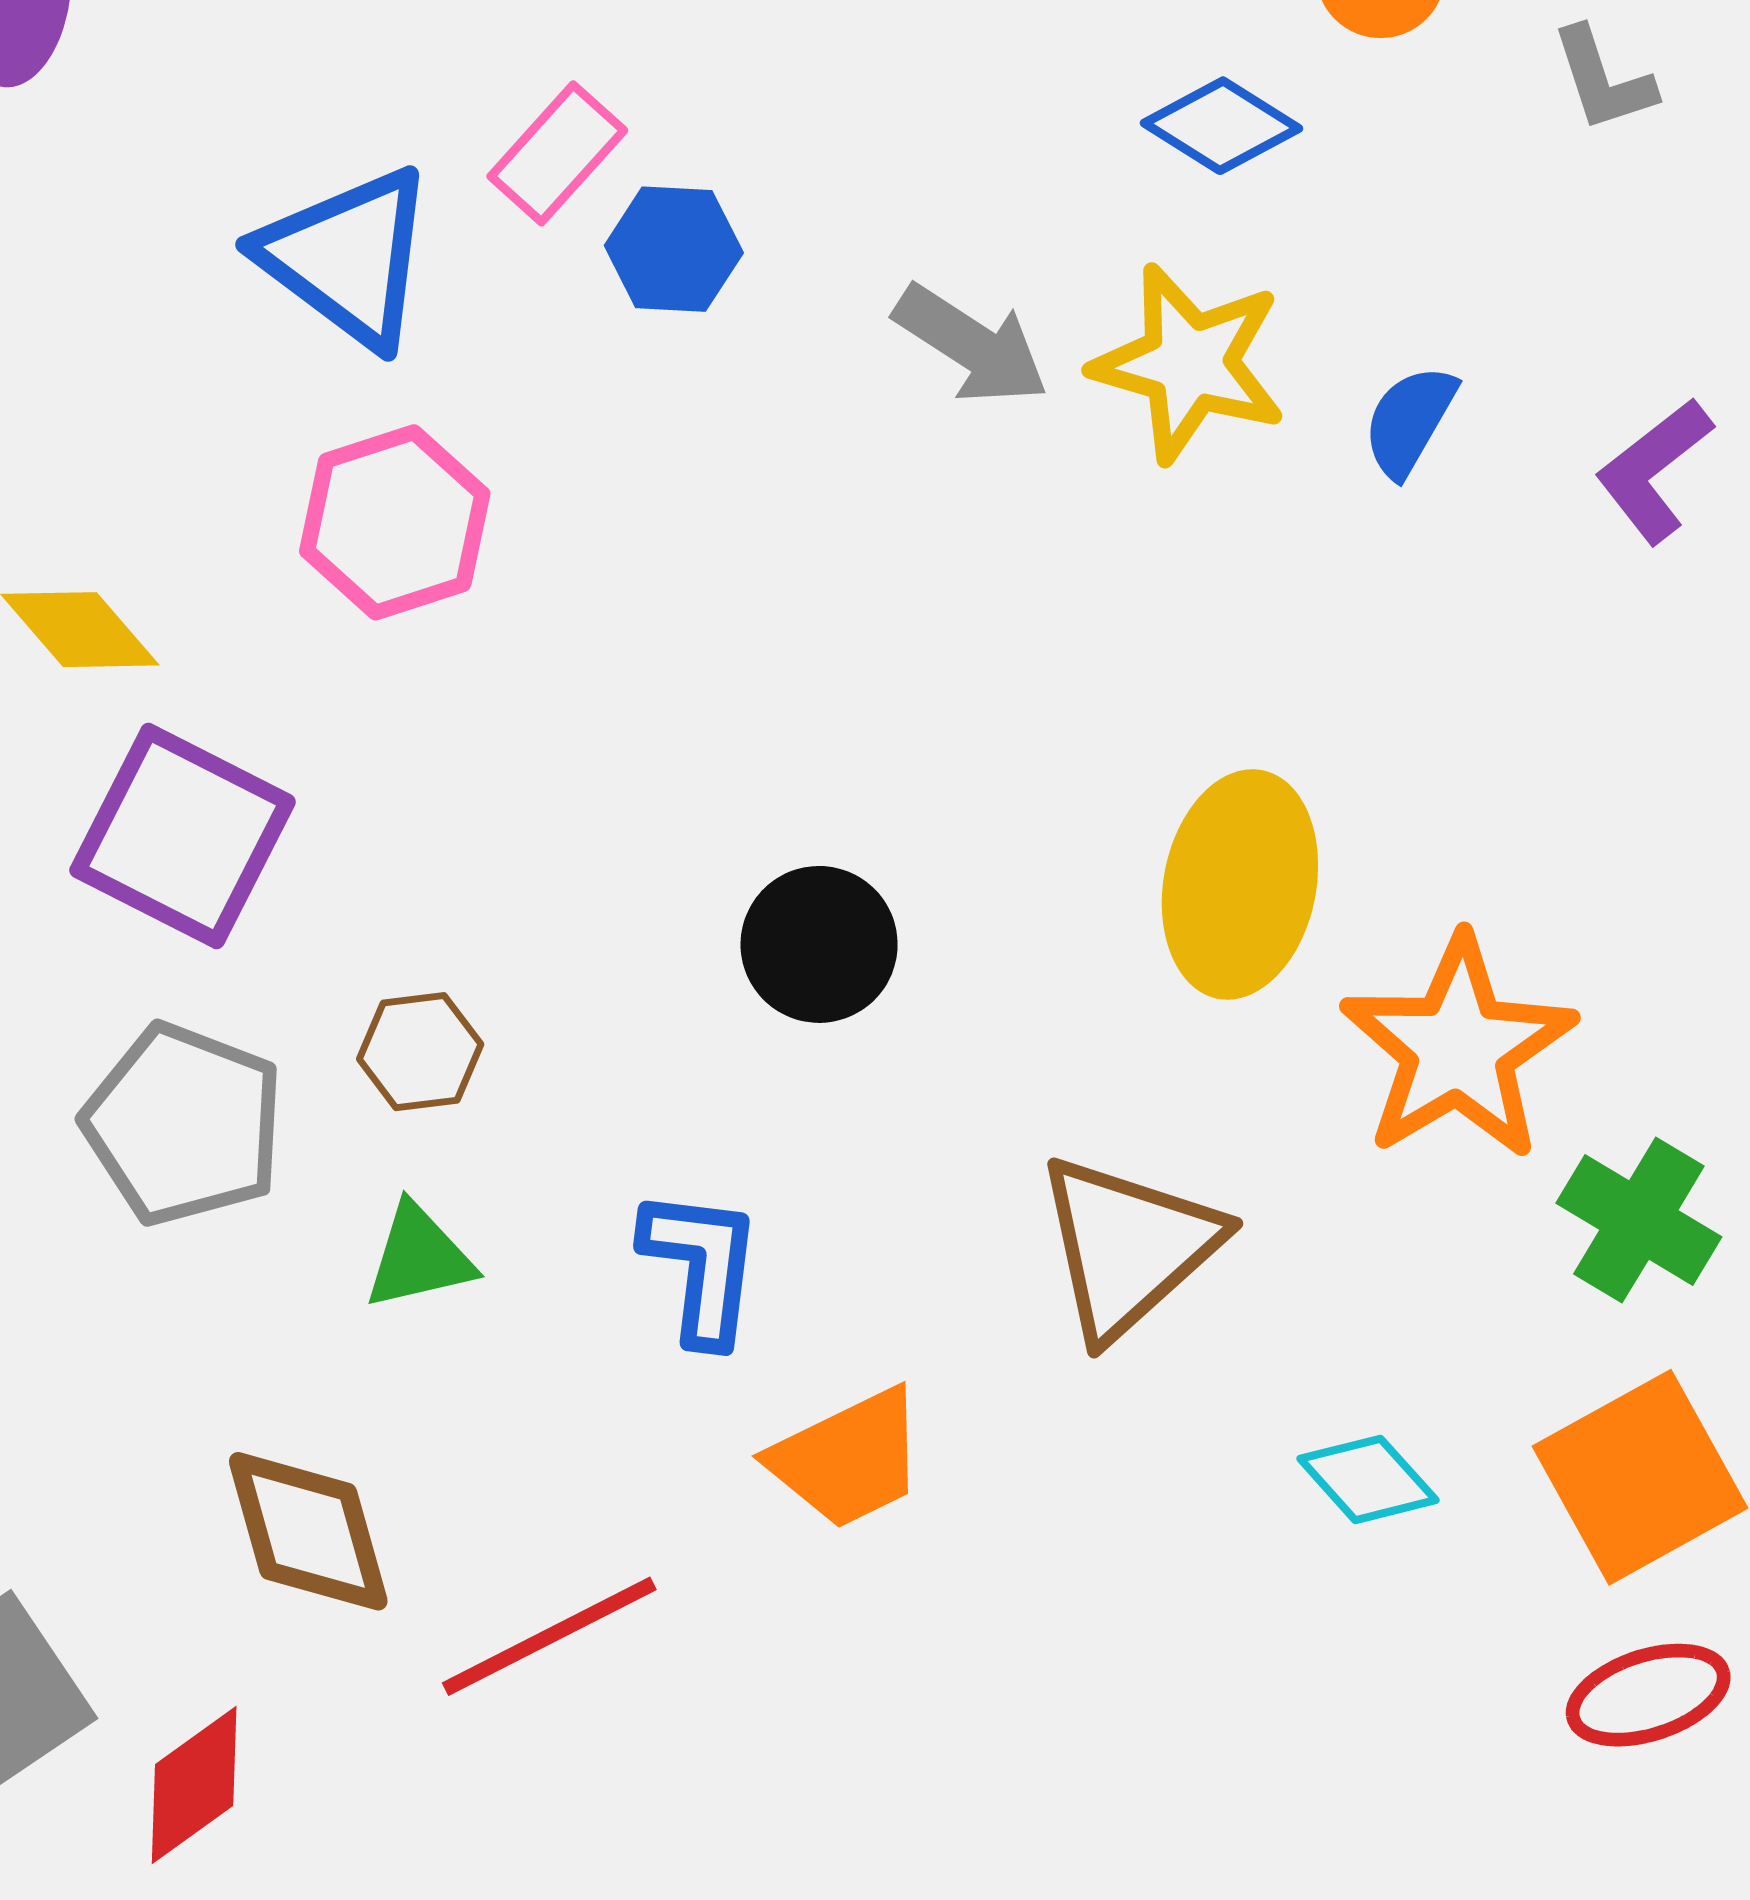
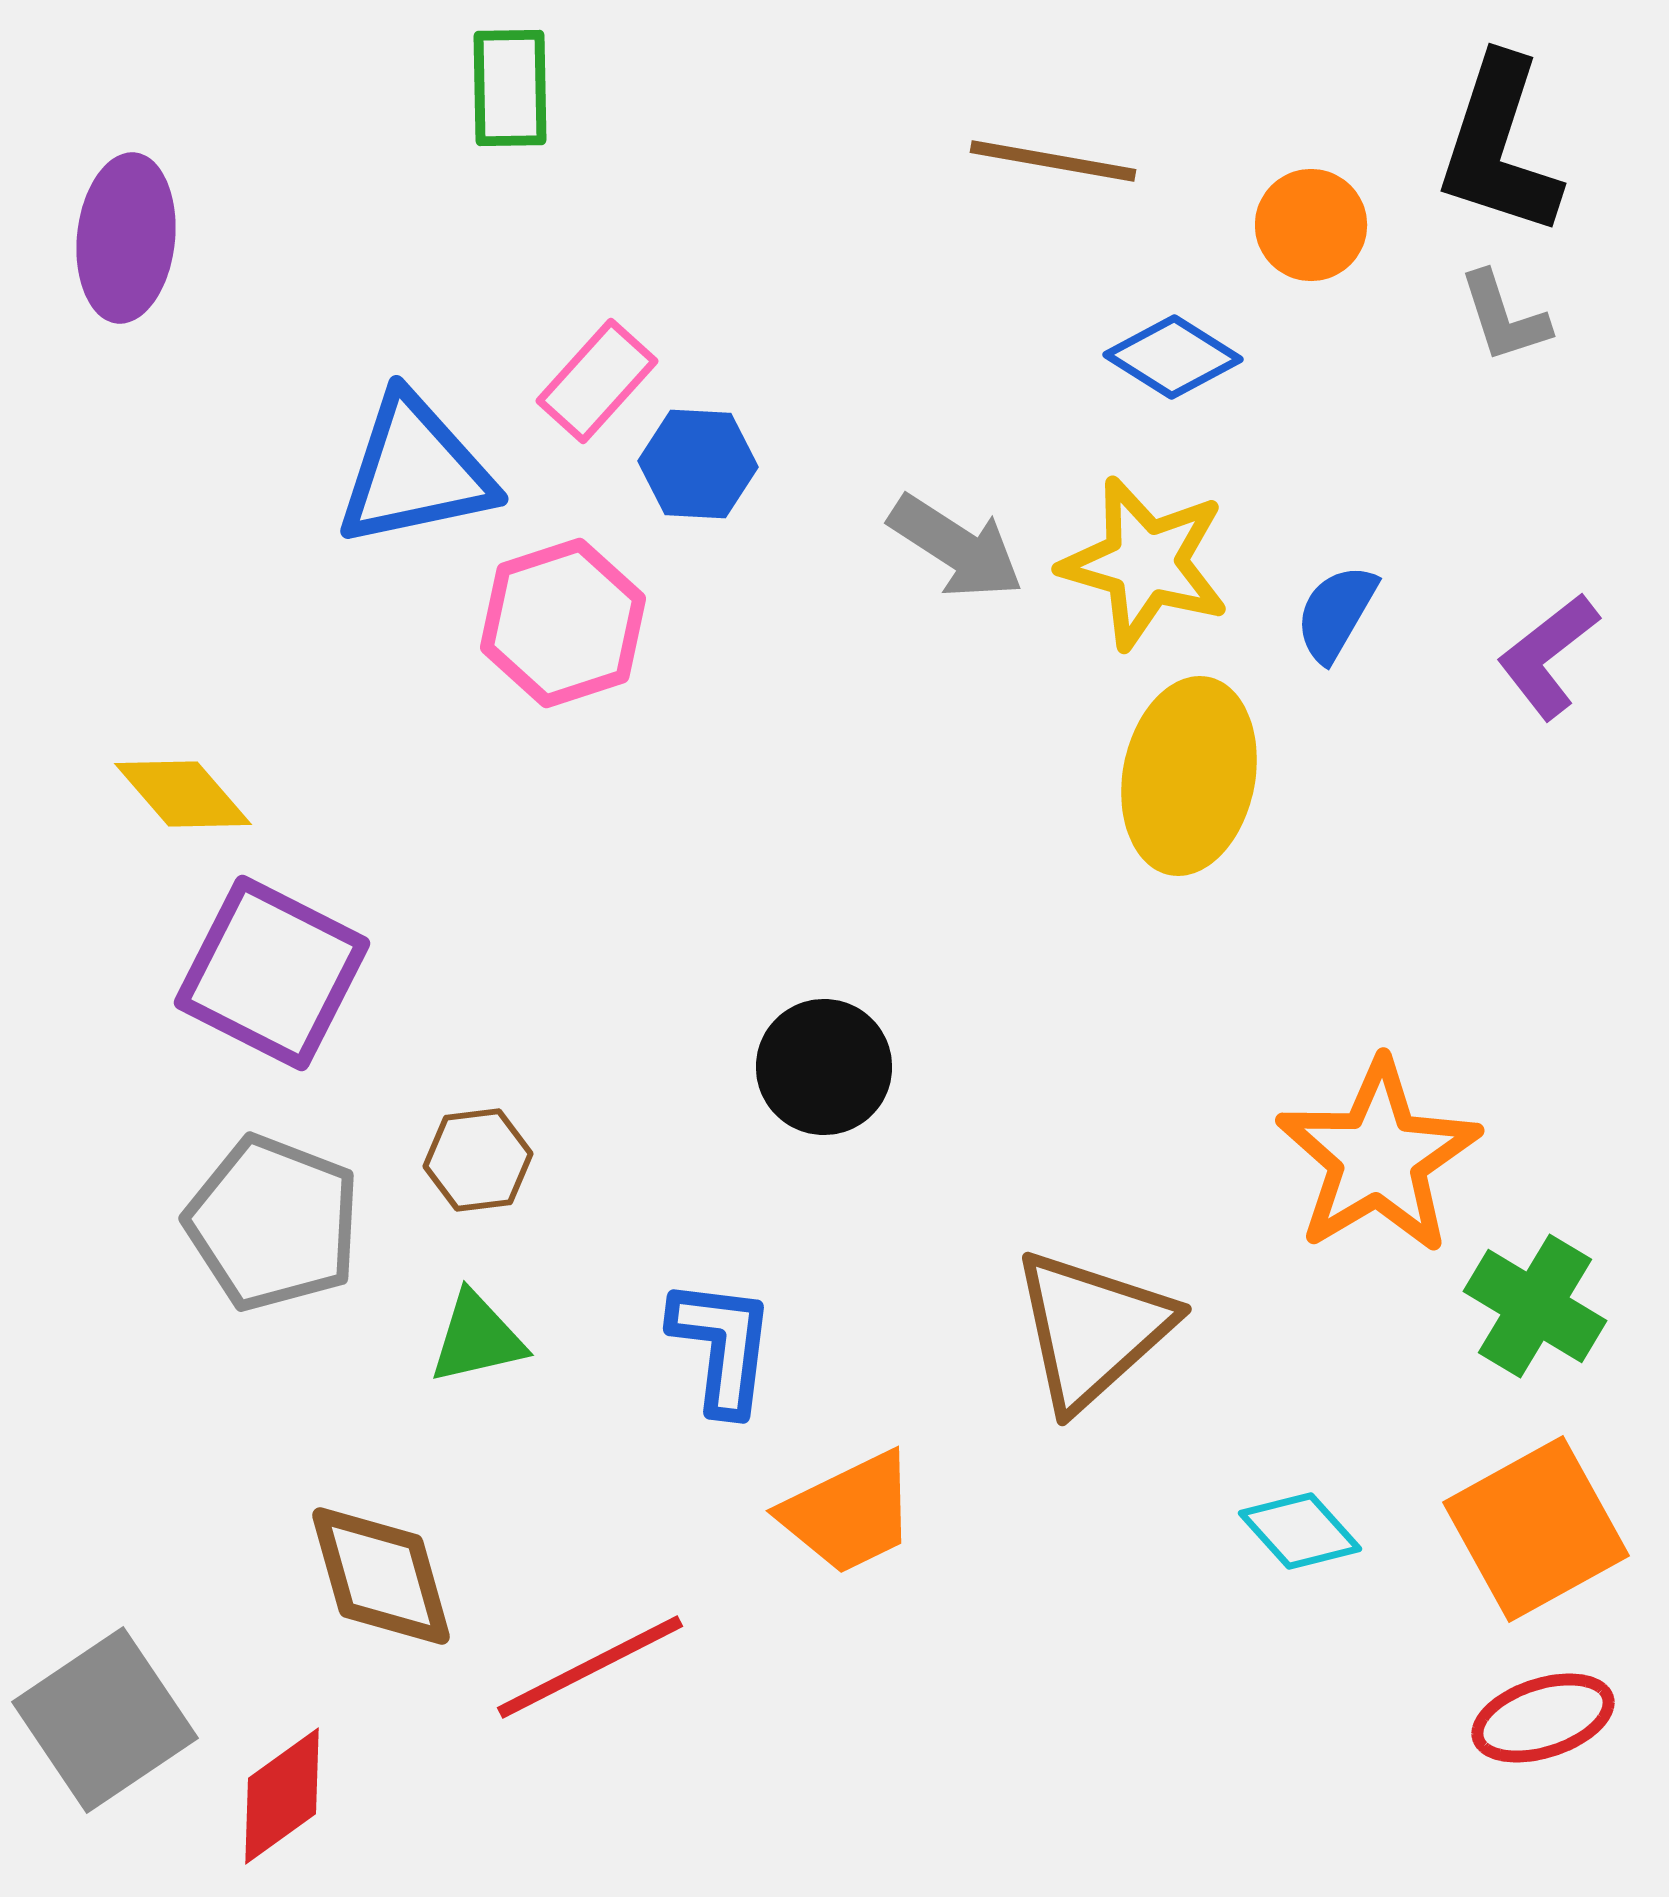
blue triangle: (347, 257) -> (415, 471), turned -49
pink hexagon: (395, 522) -> (563, 623), moved
yellow ellipse: (1240, 884) -> (1189, 776), moved

